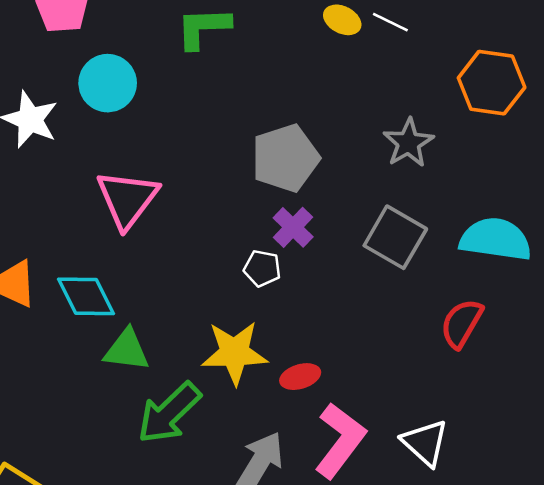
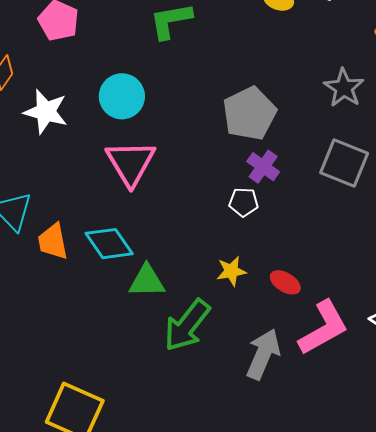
cyan circle: (108, 83) -> (122, 96), moved
yellow star: (234, 353) -> (231, 271), size x0.6
red ellipse: (300, 377) -> (285, 282), turned 56
pink L-shape: (340, 440) -> (324, 328), turned 32

